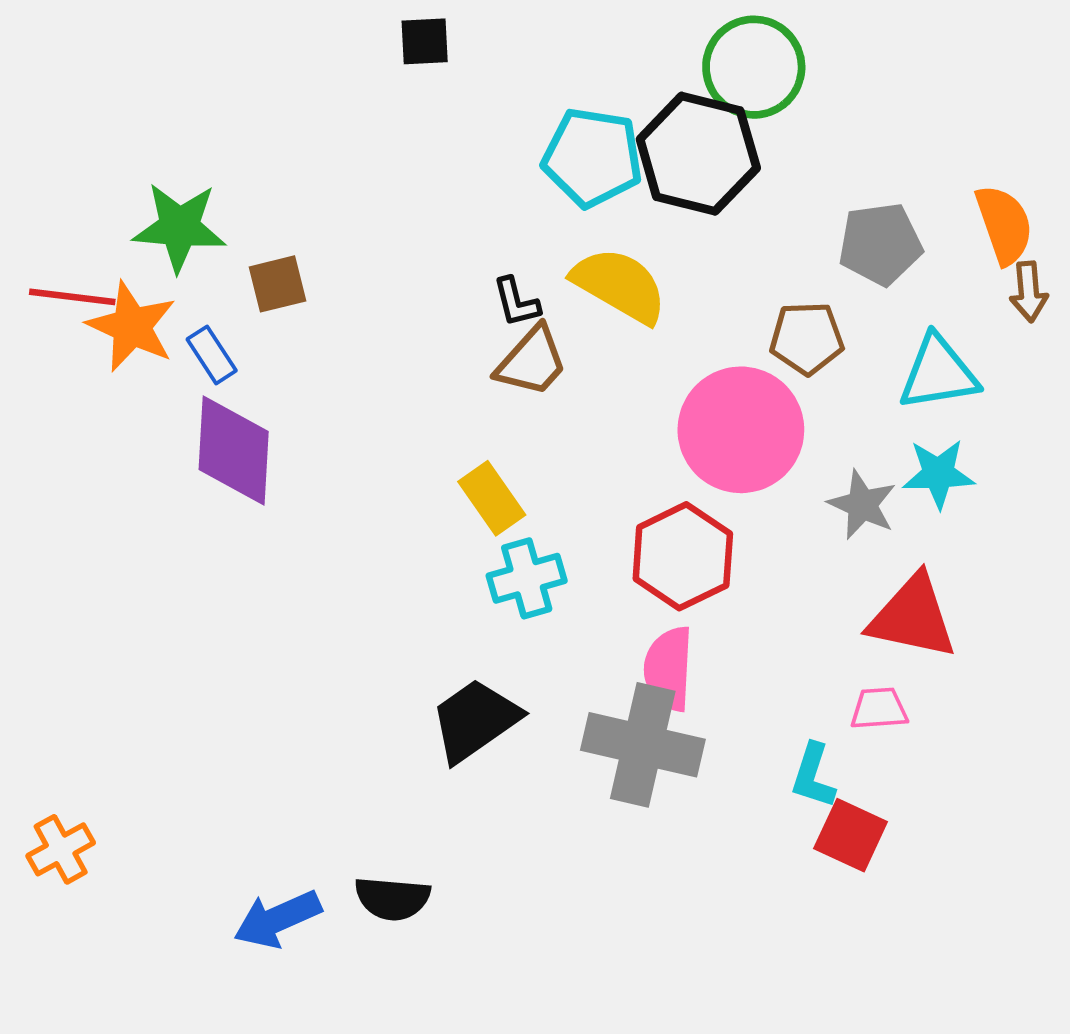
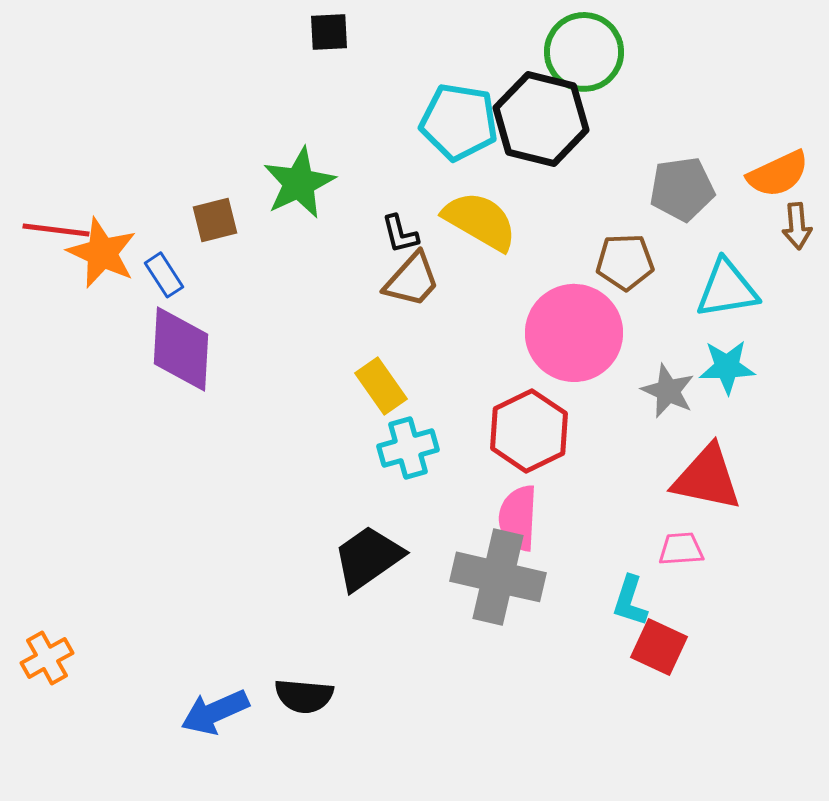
orange semicircle: (1004, 225) -> (778, 174), turned 84
green star: (179, 227) -> (299, 183), moved, turned -30

